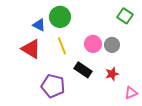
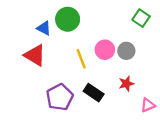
yellow line: (62, 46) -> (81, 59), moved
black rectangle: (83, 70) -> (94, 93), moved
purple pentagon: (53, 86) -> (60, 97), turned 30

